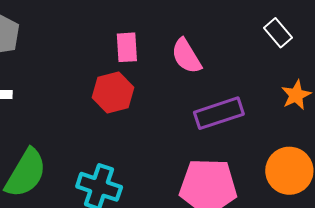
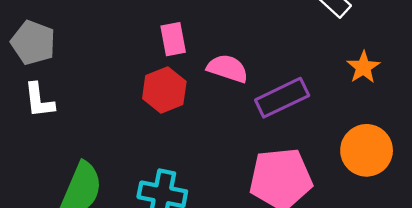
pink semicircle: (186, 56) -> (228, 68), moved, turned 147

